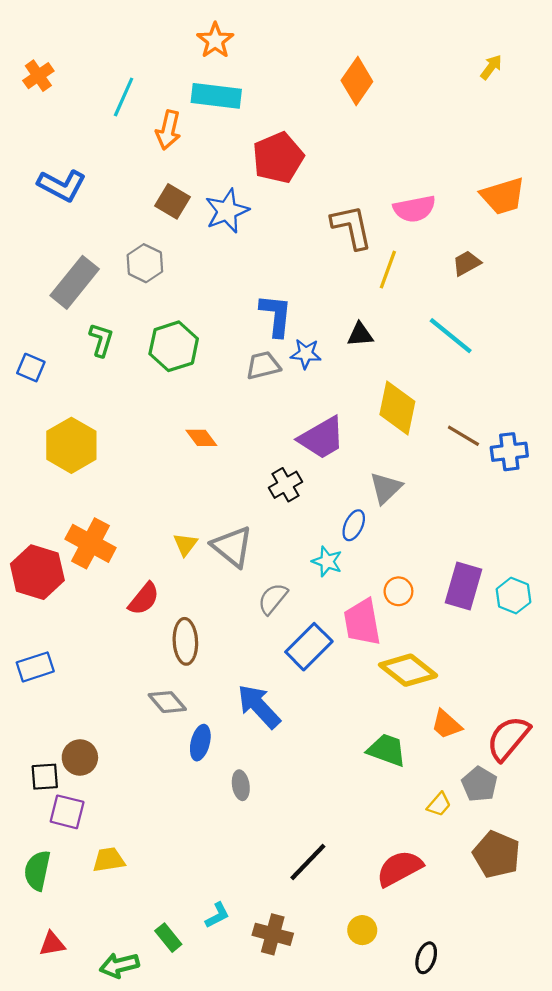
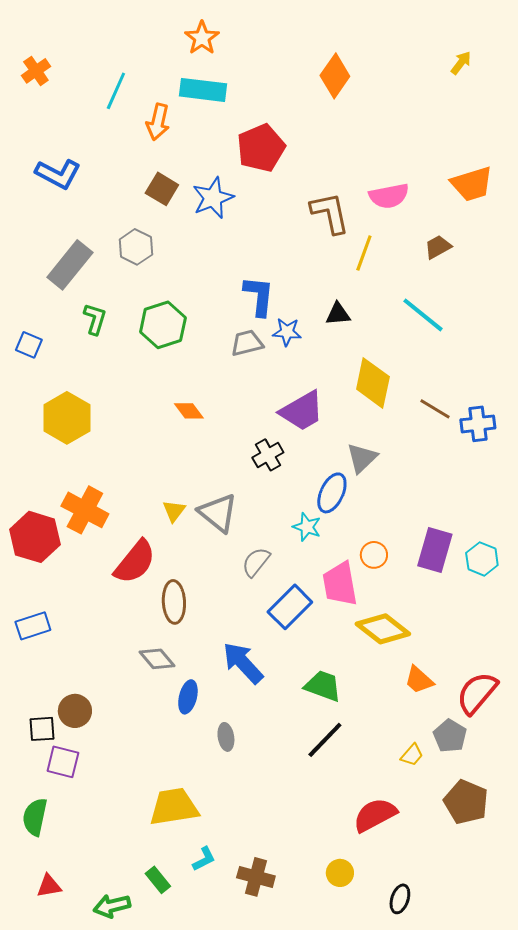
blue ellipse: (354, 525) -> (332, 493), size x1.4
red semicircle: (144, 599) -> (135, 562), size x1.4
green trapezoid: (387, 750) -> (323, 686), moved
yellow trapezoid: (109, 860) -> (174, 807), moved, size x1.6
black line: (308, 862) -> (325, 740), moved

